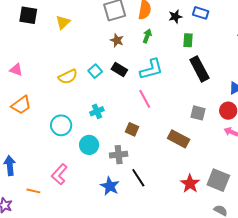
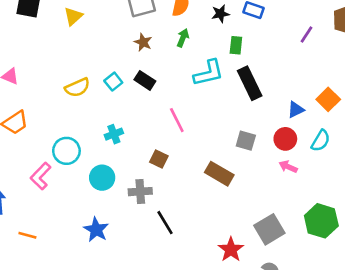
cyan L-shape: (151, 69) -> (209, 73), moved
pink L-shape: (59, 174) -> (41, 176), moved
gray square: (218, 180) -> (269, 229), turned 35
red star: (190, 184) -> (231, 249), moved
blue star: (110, 186) -> (96, 230), moved

